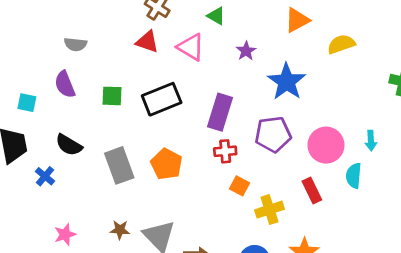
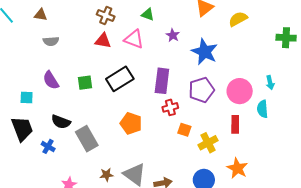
gray semicircle: (75, 44) -> (51, 41), moved
gray rectangle: (119, 165) -> (87, 139), moved
red rectangle: (312, 190) -> (235, 124), turned 36

